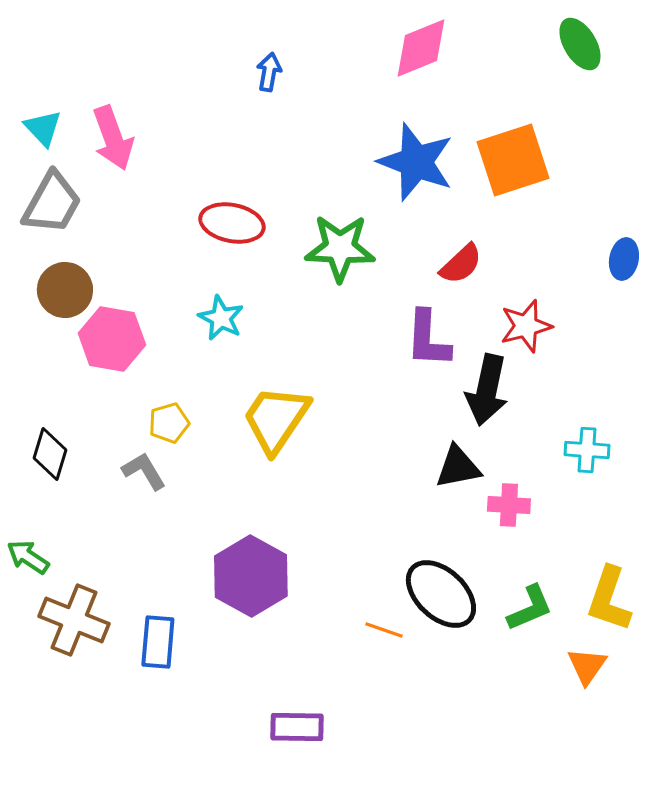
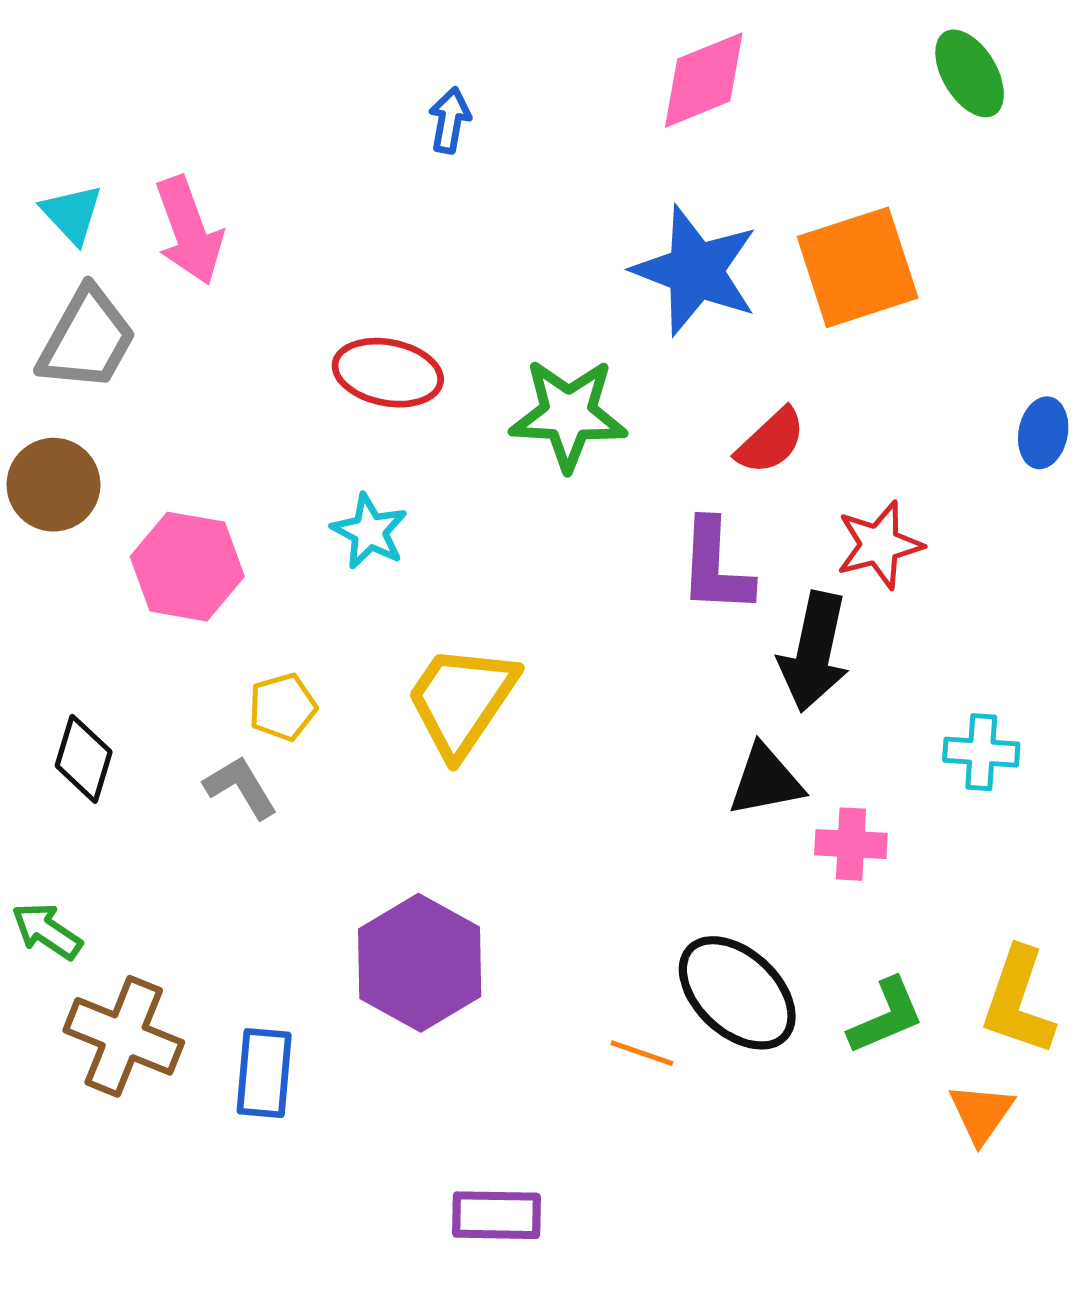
brown circle: (65, 290) -> (53, 485), moved

